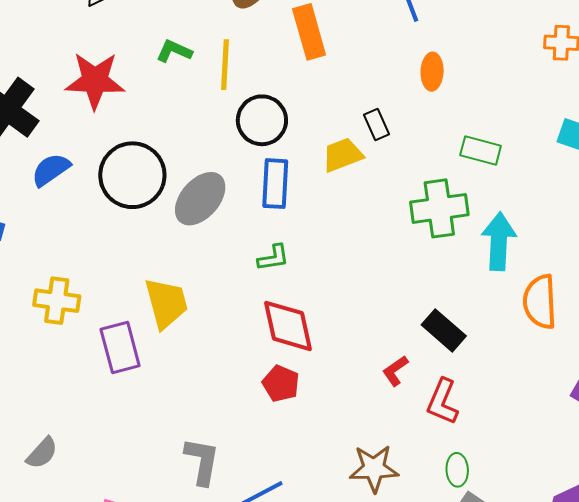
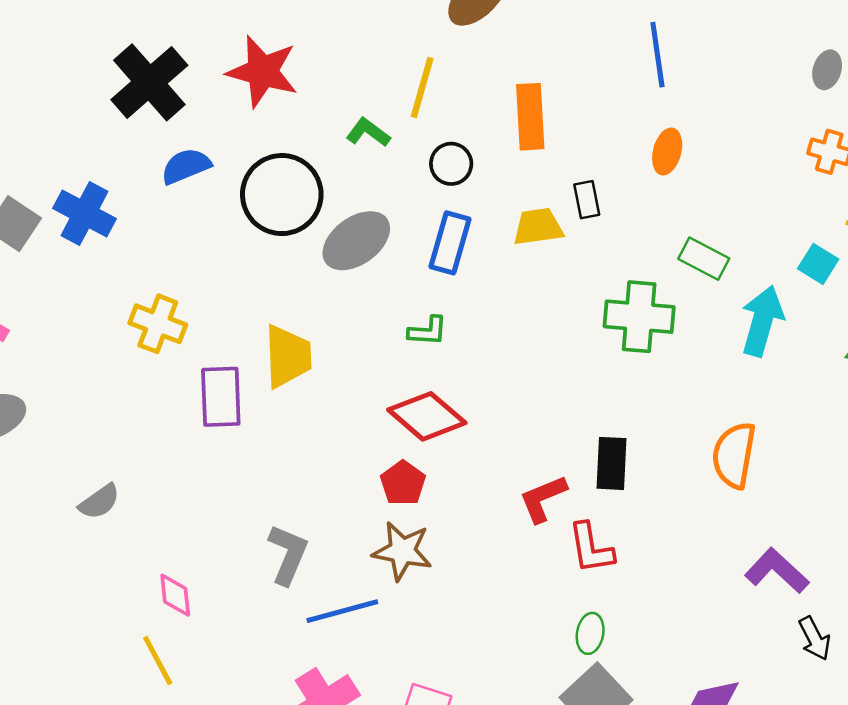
orange rectangle: (309, 32) -> (530, 117), moved
green L-shape: (174, 51) -> (368, 132), moved
black circle: (262, 120) -> (451, 164), size x0.7
cyan arrow: (499, 241) -> (762, 321), moved
red diamond: (288, 326) -> (427, 416), turned -50
black rectangle: (444, 330) -> (611, 463), turned 39
red L-shape: (395, 371) -> (543, 499), size x1.4
red L-shape: (443, 402) -> (591, 548), turned -45
brown star: (374, 468) -> (402, 551), moved

